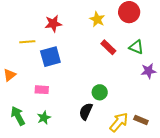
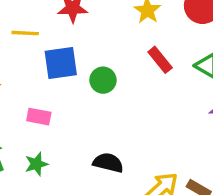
green circle: (100, 92) -> (103, 80), moved
black semicircle: (86, 111) -> (108, 163), turned 72

